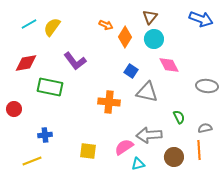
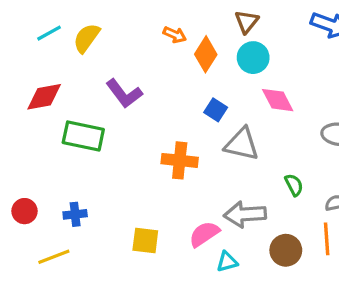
red circle: (14, 109) -> (24, 211), moved

